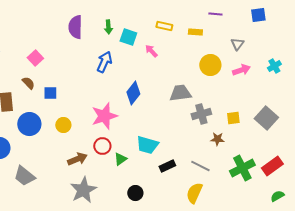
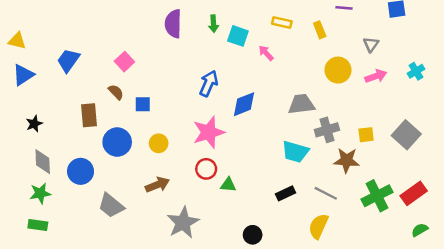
yellow rectangle: (195, 32) -> (320, 30), turned 64
blue arrow: (104, 62) -> (209, 83), moved
blue diamond: (133, 93) -> (244, 104), turned 30
brown star: (217, 139) -> (347, 160), size x1.5
cyan trapezoid: (147, 145) -> (295, 152), moved
brown arrow: (77, 159) -> (157, 185), moved
green triangle: (120, 159) -> (228, 185), turned 40
black circle: (135, 193) -> (253, 235), moved

